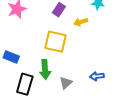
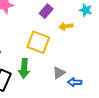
gray triangle: (66, 83) -> (59, 73), moved

